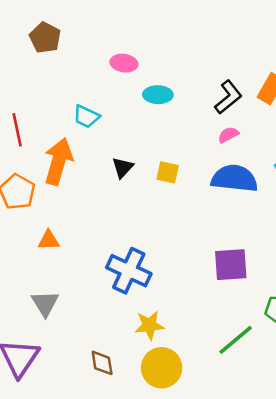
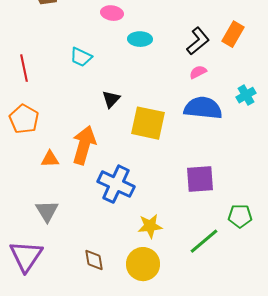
orange arrow: (58, 161) -> (84, 145), moved
yellow square: (168, 172) -> (148, 123), moved, size x1.8
yellow star: (149, 325) -> (150, 226), moved

